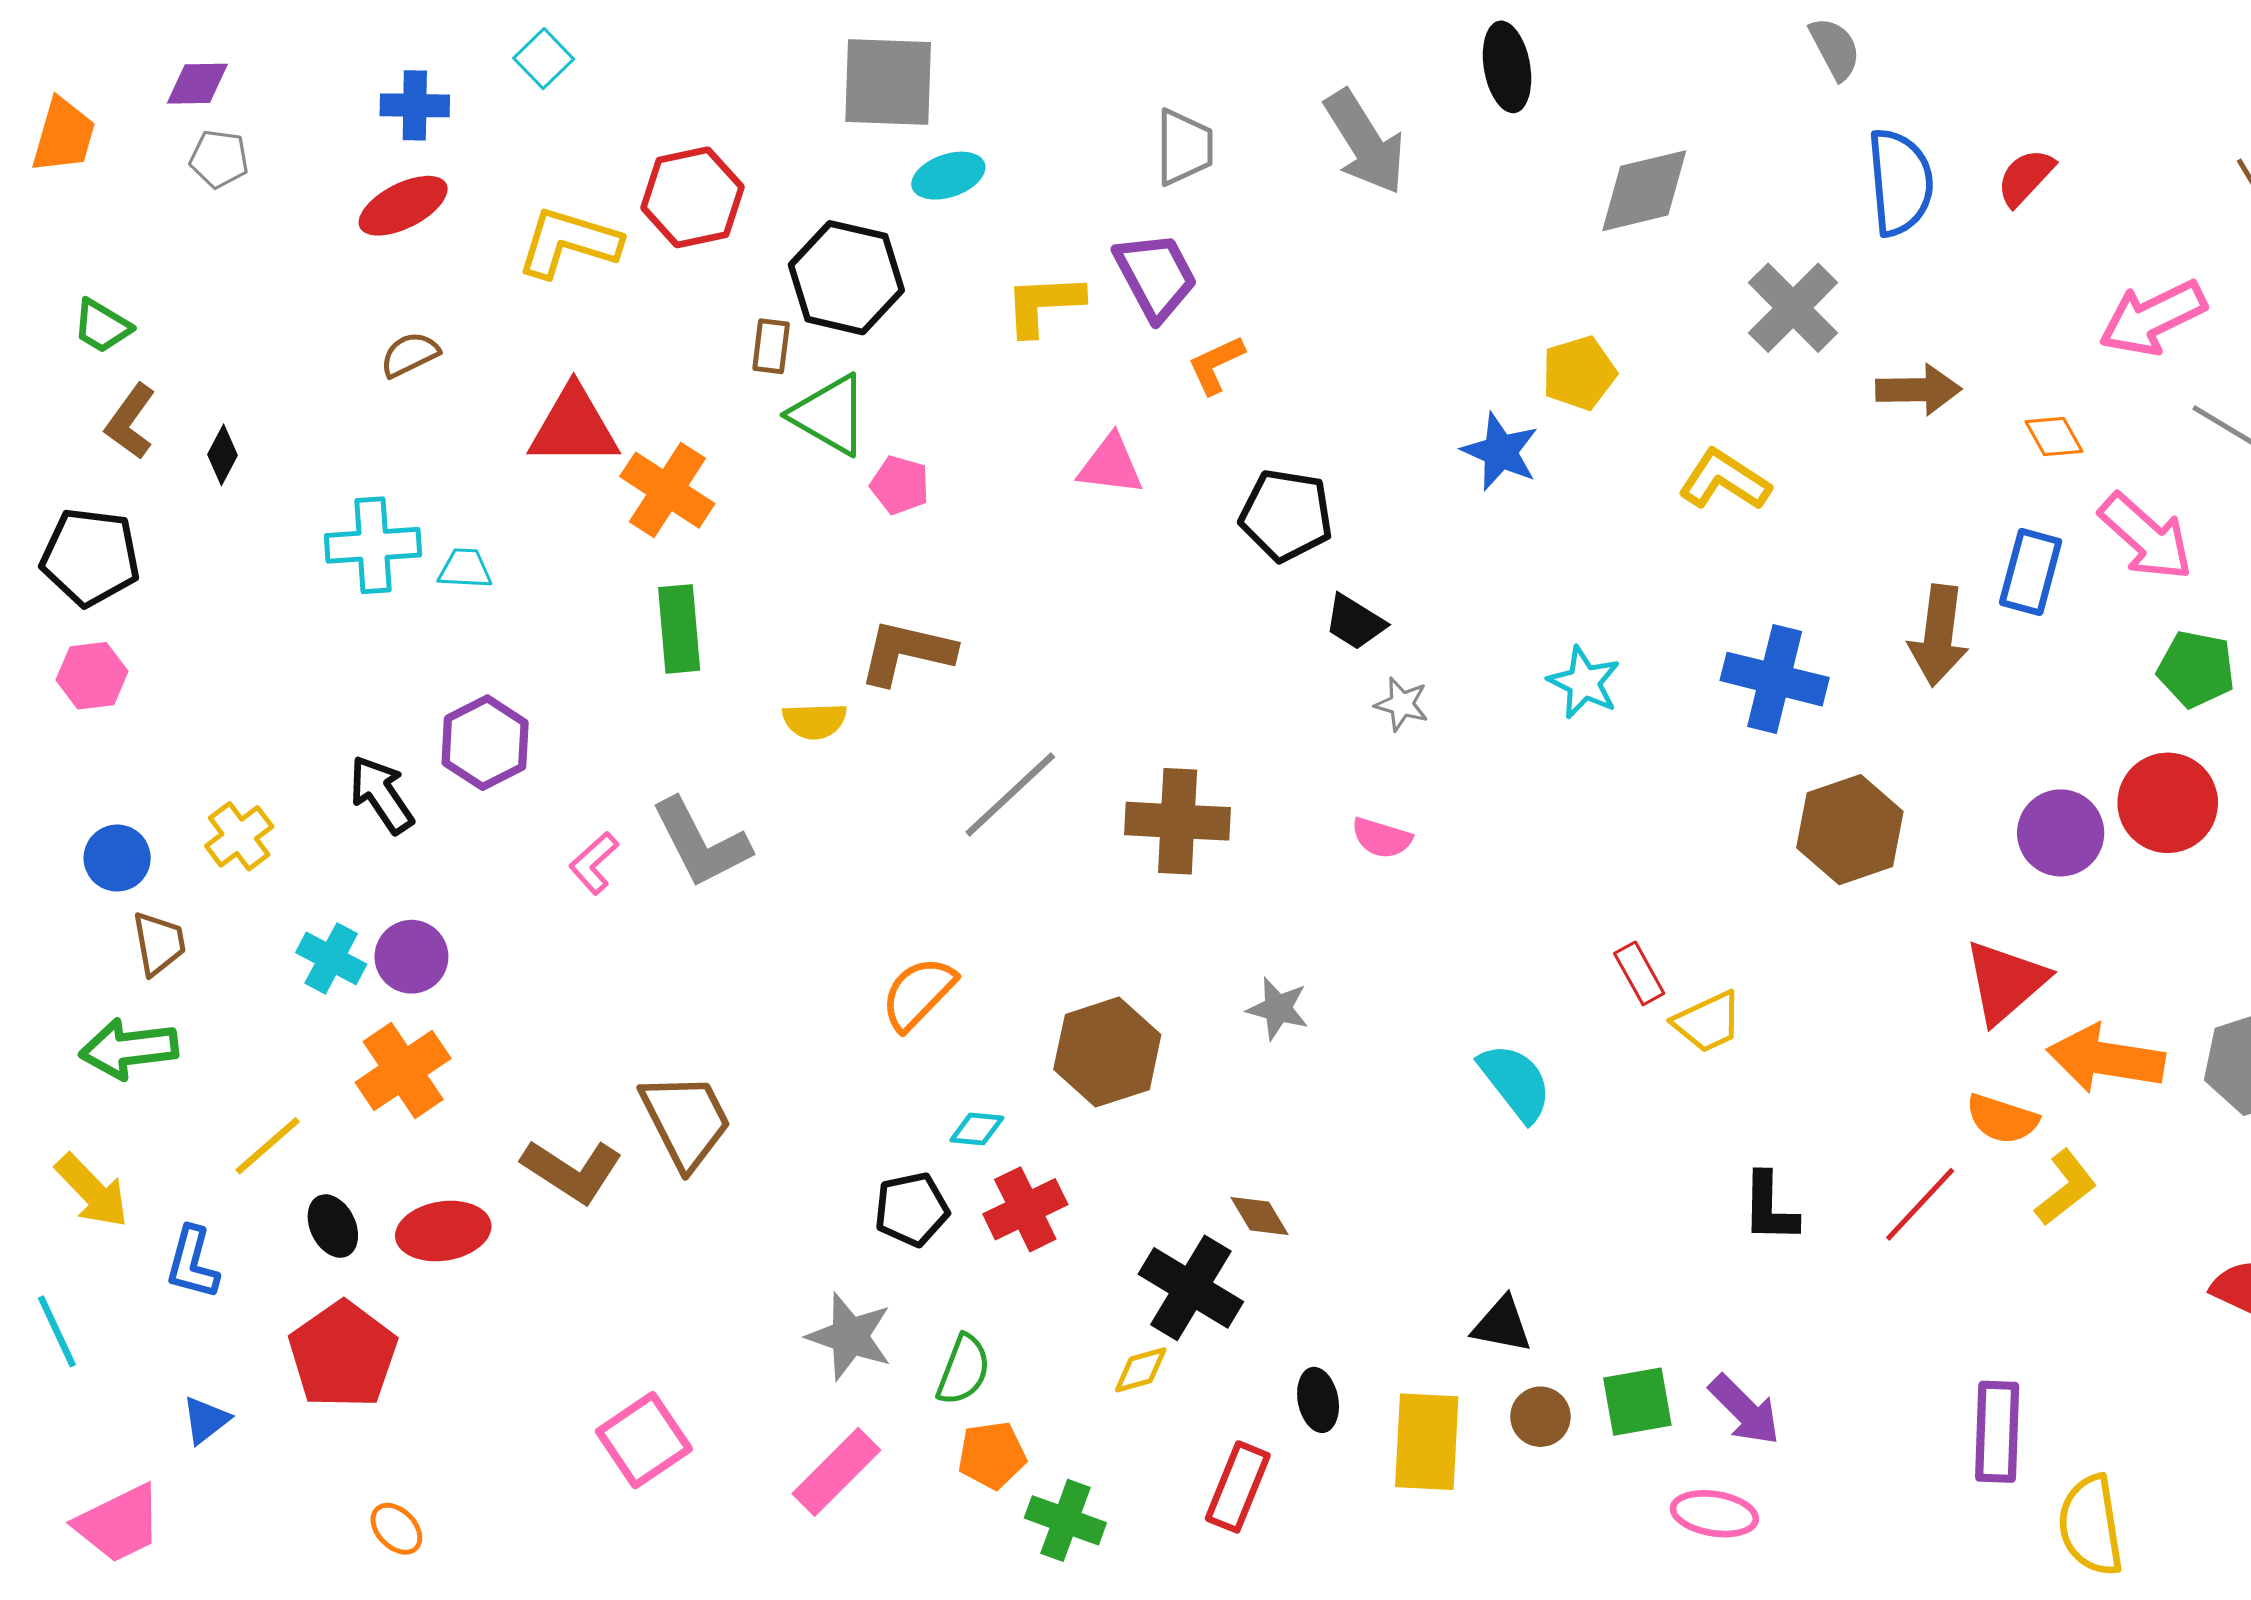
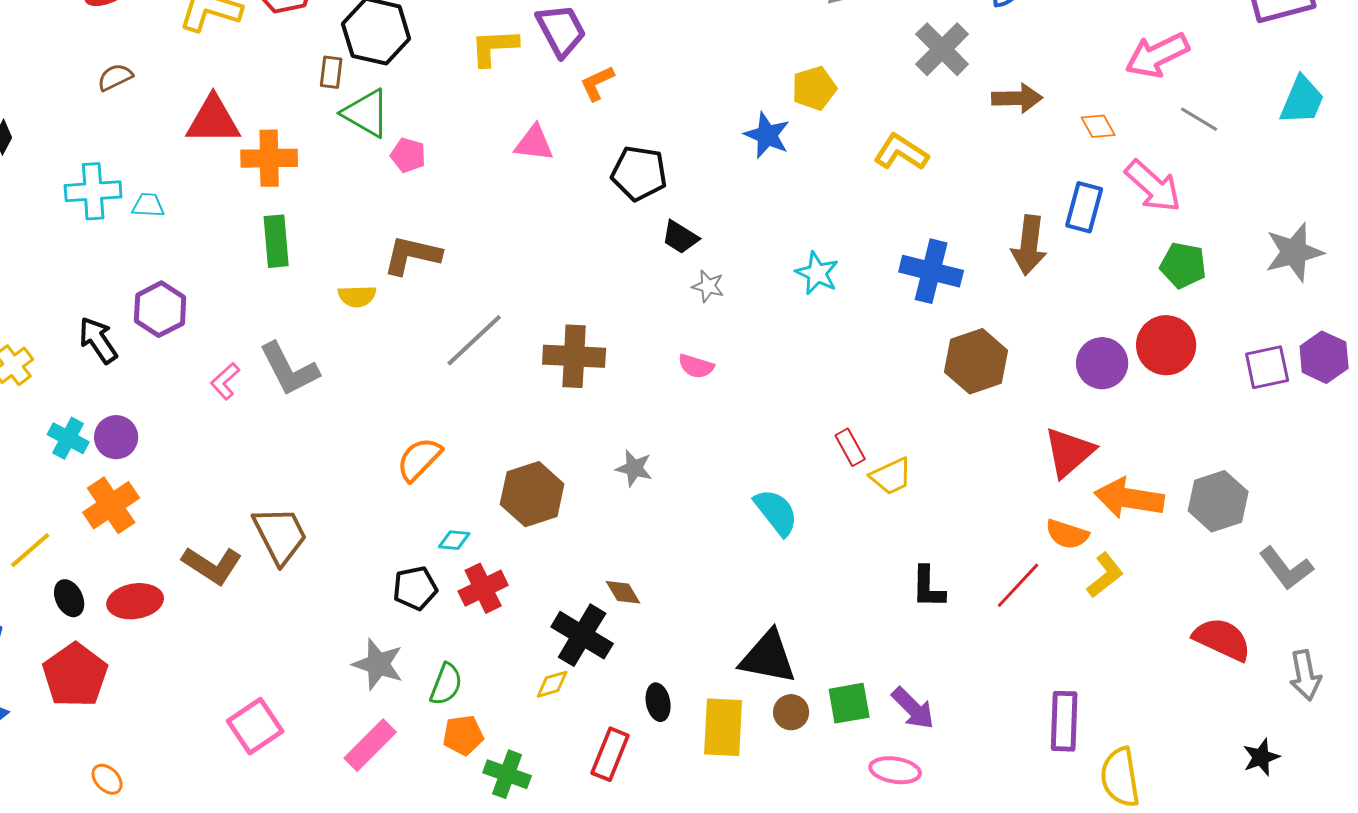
orange cross: (667, 490) -> (269, 158), turned -34
black triangle: (1502, 1325) -> (768, 657), size x1.6

